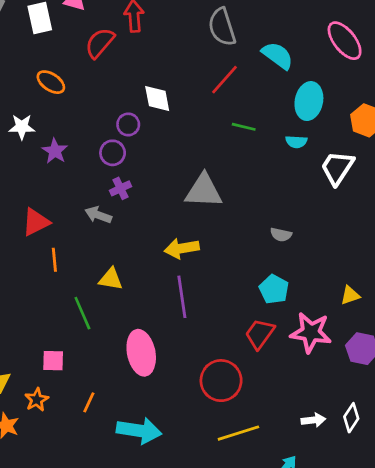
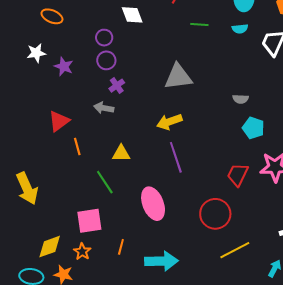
purple circle: (128, 124) -> (104, 38), moved
cyan pentagon: (274, 289) -> (253, 128), moved
pink square: (53, 361) -> (89, 221), size x1.5

